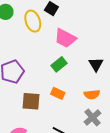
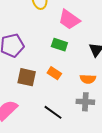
green rectangle: (59, 64) -> (59, 45), turned 49
gray cross: (92, 117) -> (85, 102), turned 36

